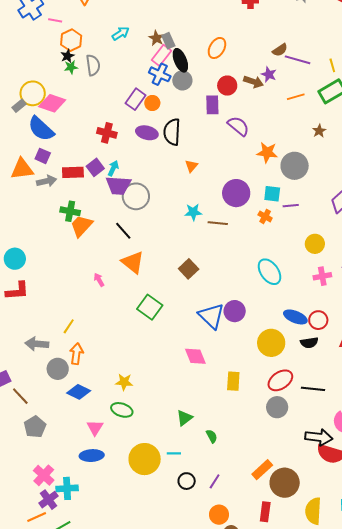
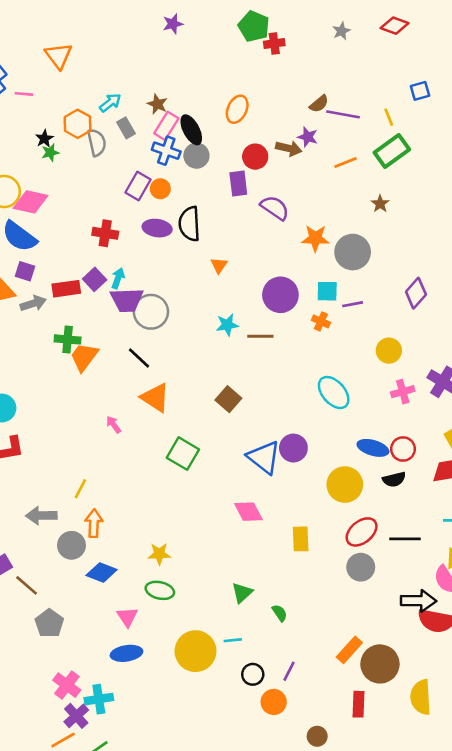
orange hexagon: (71, 40) -> (78, 124), moved
gray rectangle: (168, 41) -> (126, 128), moved
gray semicircle: (93, 65) -> (97, 142), moved
orange circle: (219, 515) -> (274, 702), moved

